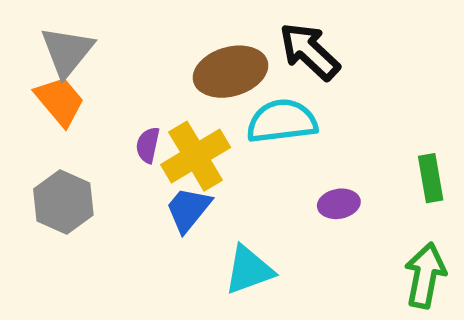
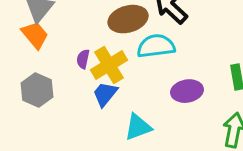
purple ellipse: (339, 204) -> (187, 91), size x1.4

